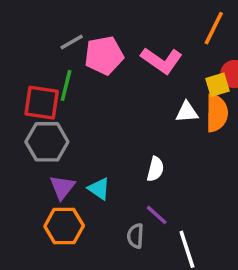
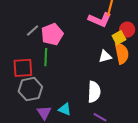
pink L-shape: (162, 60) -> (100, 20), moved
green line: (66, 85) -> (46, 57), moved
white semicircle: (155, 169) -> (94, 92), size x1.5

